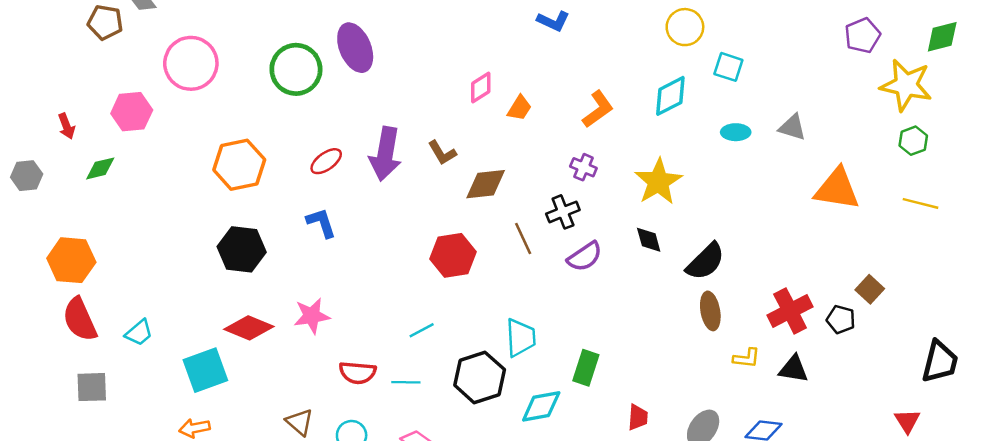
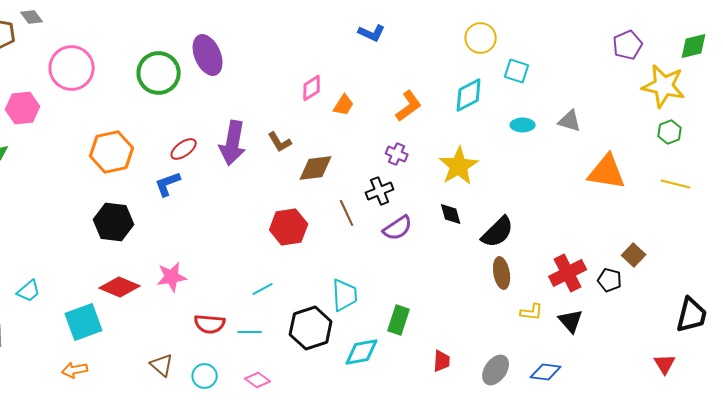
blue L-shape: (321, 223) -> (168, 184), moved, turned -92
black triangle: (794, 369) -> (571, 321), turned 40

